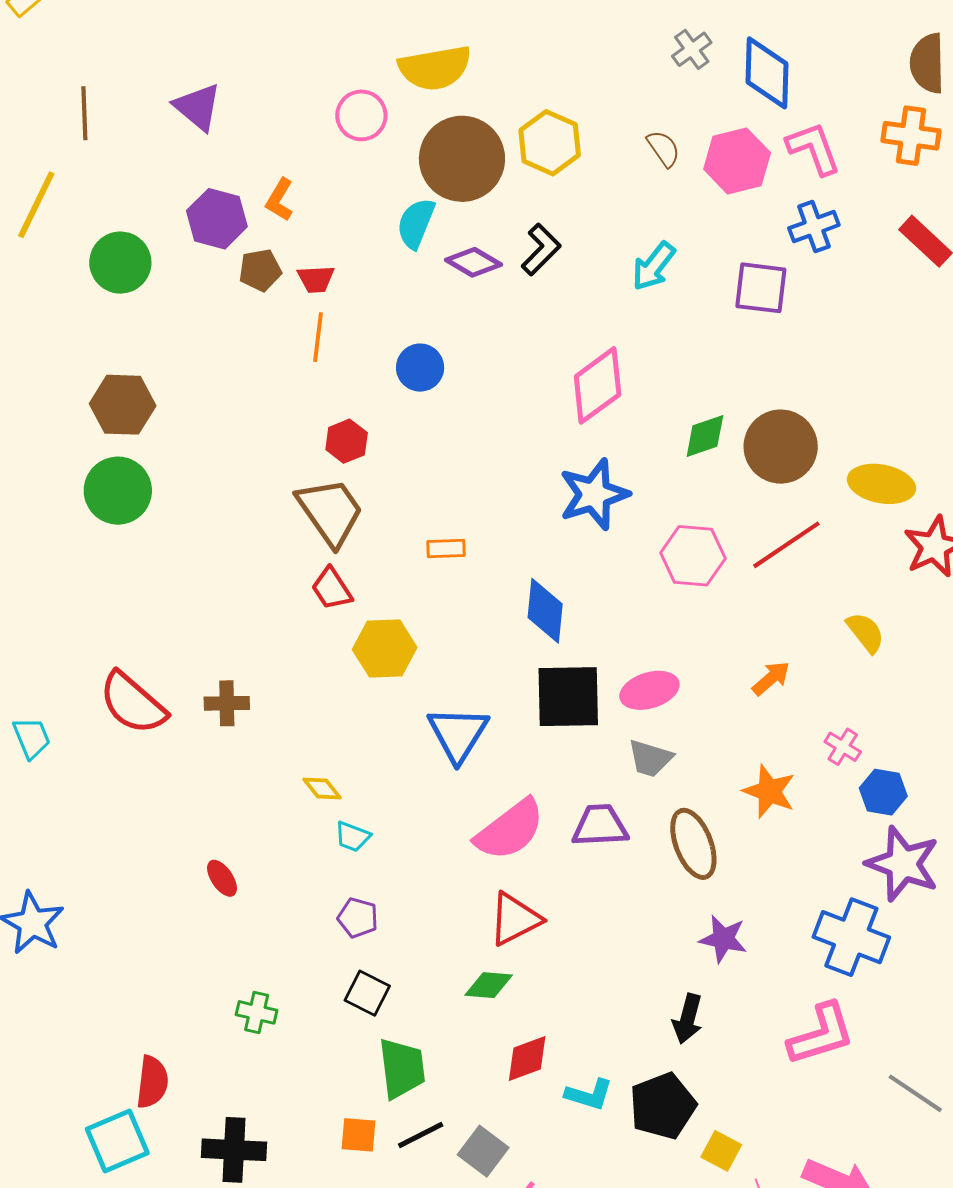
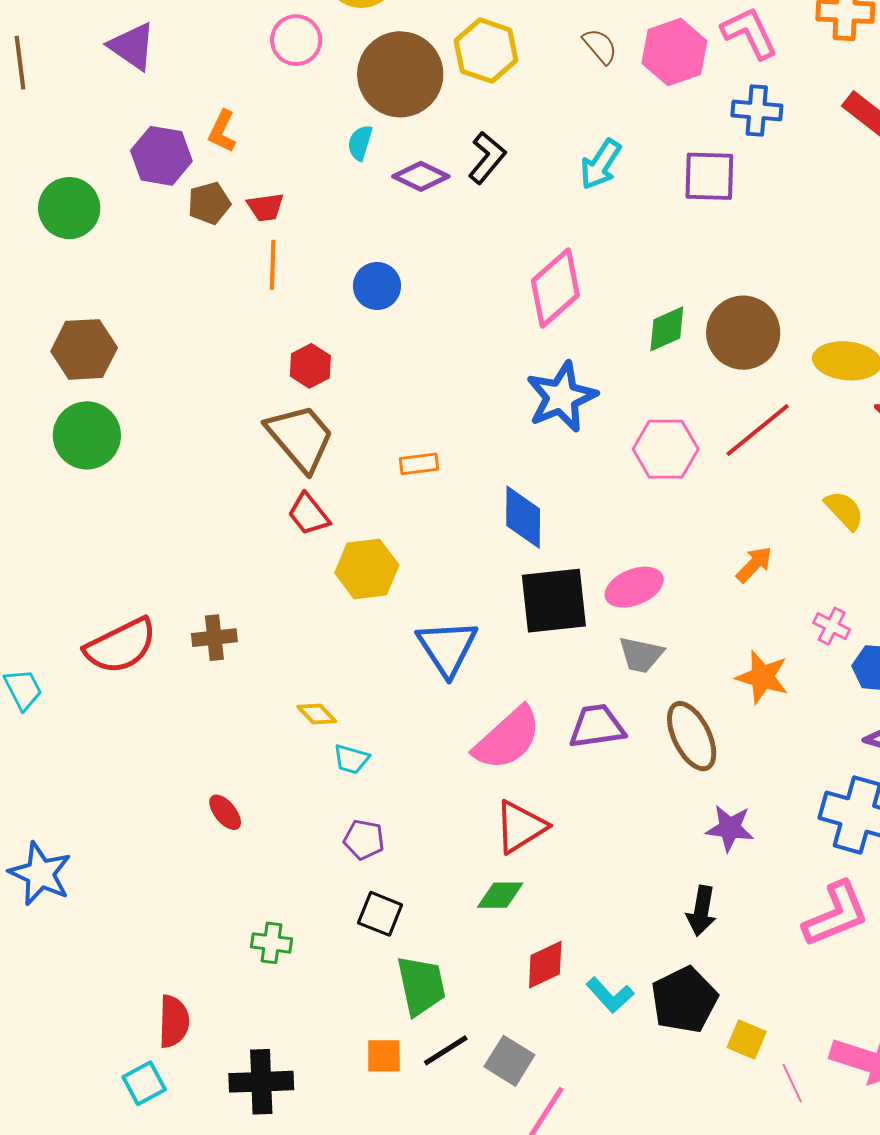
cyan semicircle: (416, 223) -> (360, 143), size x0.7
blue cross: (814, 227) -> (757, 111), turned 30
red semicircle: (133, 703) -> (121, 646), turned -62
cyan L-shape: (589, 1095) -> (610, 995), turned 36
cyan square: (117, 1141) -> (144, 1083), size x0.7

